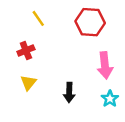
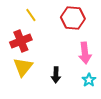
red cross: (26, 51) -> (21, 41), size x1.5
yellow triangle: (28, 83) -> (23, 67), size x1.5

